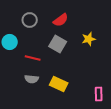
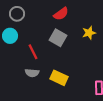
gray circle: (30, 20) -> (17, 14), moved
red line: (33, 58) -> (33, 52), turned 49

